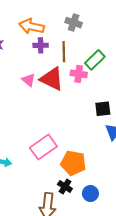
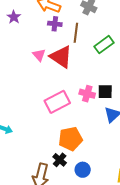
pink cross: (79, 74) -> (87, 94), moved
pink rectangle: (43, 147) -> (57, 102), moved
orange pentagon: (73, 163) -> (70, 139), turned -30

